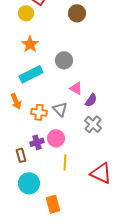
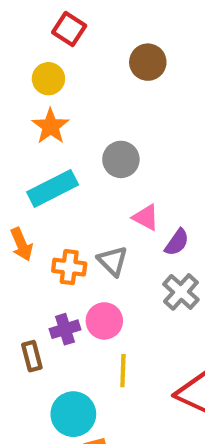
yellow circle: (26, 13) -> (48, 79), moved
cyan circle: (29, 183) -> (73, 414), moved

